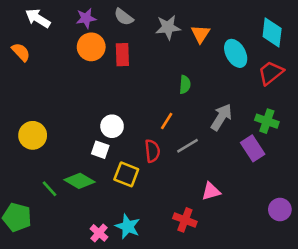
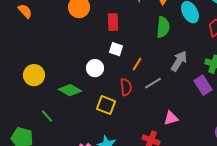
red rectangle: (122, 55) -> (113, 22), moved
green semicircle: (185, 85) -> (163, 27), moved, size x1.5
white square: (100, 150) -> (116, 49), moved
green diamond: (79, 181) -> (70, 90), moved

